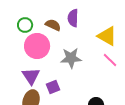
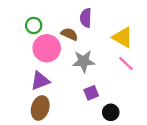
brown semicircle: (53, 25) -> (69, 34), moved
purple triangle: (31, 76) -> (40, 81), turned 42
purple square: (53, 87) -> (91, 93), moved

